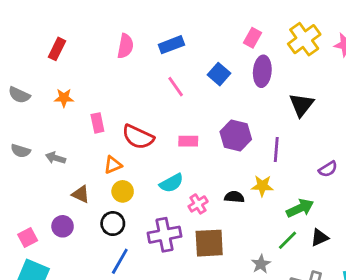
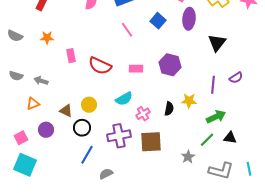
purple line: (276, 149) -> (213, 85), moved
orange triangle: (113, 165) -> (33, 104), moved
purple semicircle: (328, 169) -> (236, 78), moved
brown triangle: (81, 194) -> (66, 111), moved
black semicircle: (234, 197) -> (169, 109), turned 96
black triangle: (320, 237) -> (230, 138), turned 32

